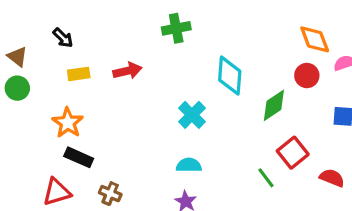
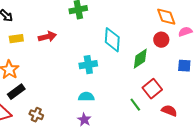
cyan cross: (192, 115) -> (88, 65), turned 36
black rectangle: (79, 157) -> (16, 92), turned -60
red semicircle: (332, 178) -> (169, 111), moved

